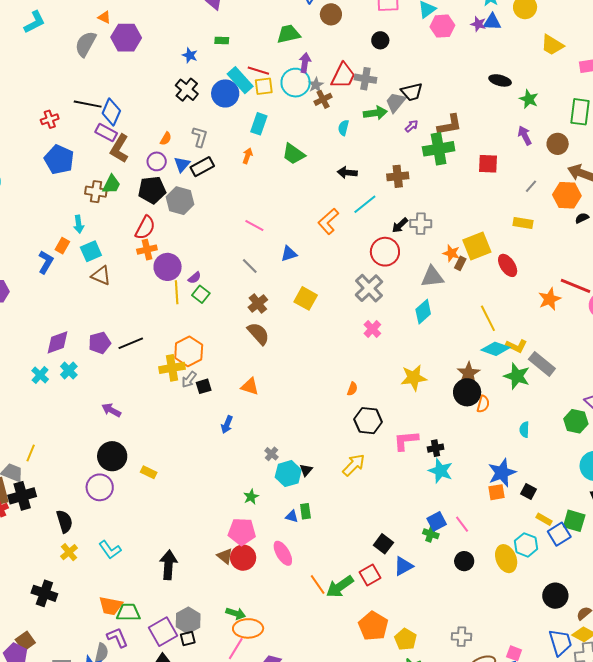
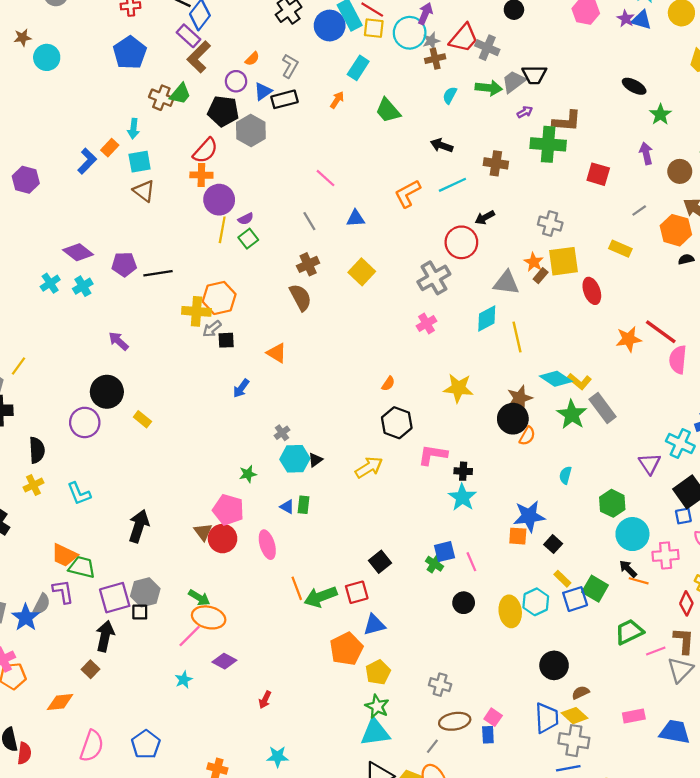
gray cross: (421, 224) -> (550, 224), moved
yellow line: (488, 318) -> (517, 337), moved
purple diamond: (57, 342) -> (78, 252), turned 44
green hexagon: (576, 421) -> (612, 503), moved
blue triangle: (403, 566) -> (374, 625), moved

